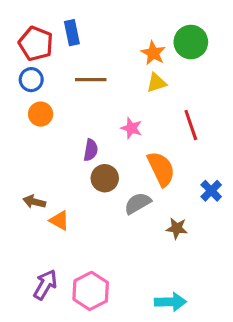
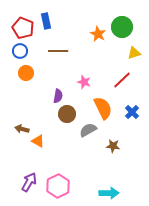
yellow triangle: (156, 83) -> (134, 53), moved
red line: (191, 125) -> (122, 80), turned 66
blue cross: (211, 191) -> (132, 112), moved

